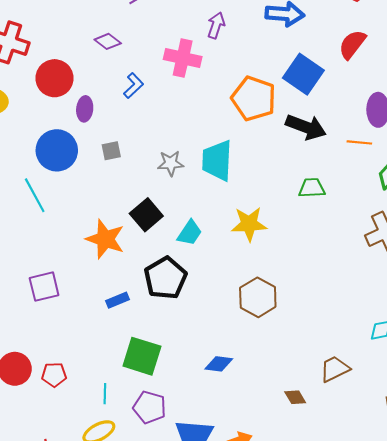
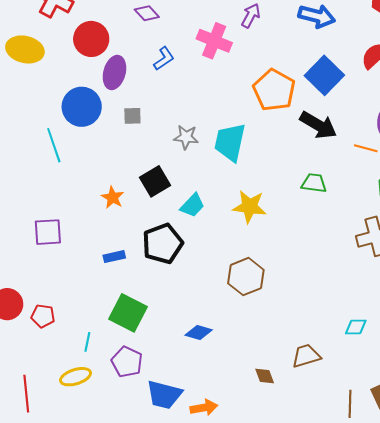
purple ellipse: (85, 109) -> (114, 73), size x1.4
orange star: (105, 239) -> (113, 197), size x0.6

